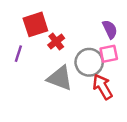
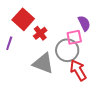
red square: (35, 24) -> (23, 19), turned -30
pink square: (109, 54) -> (74, 37), moved

